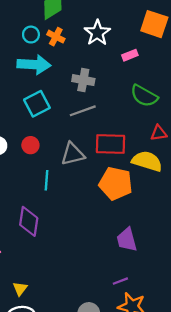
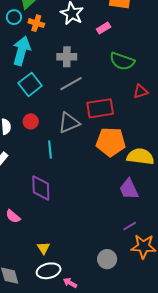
cyan circle: (31, 35) -> (14, 17), moved
cyan arrow: (34, 65) -> (22, 51), turned -68
yellow semicircle: (147, 161) -> (140, 157), moved

